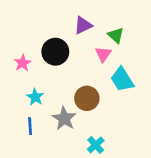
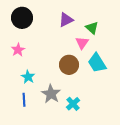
black circle: (55, 52) -> (22, 18), moved
brown circle: (87, 98) -> (69, 65), moved
cyan cross: (96, 145) -> (73, 104), moved

